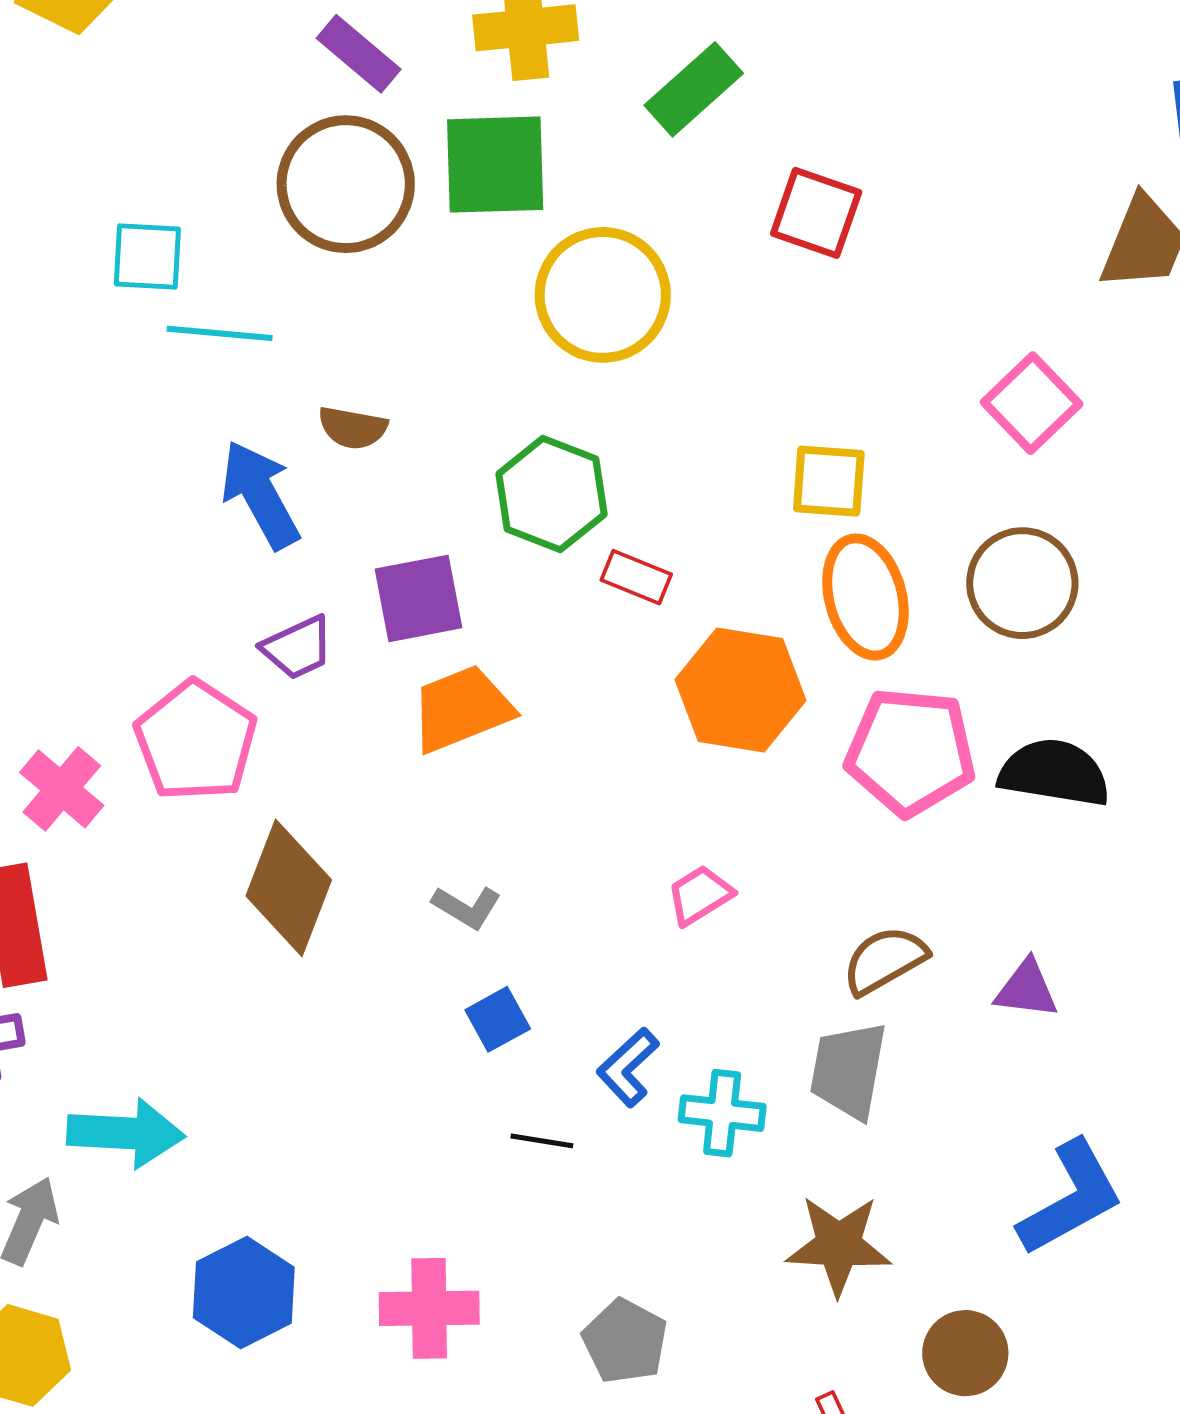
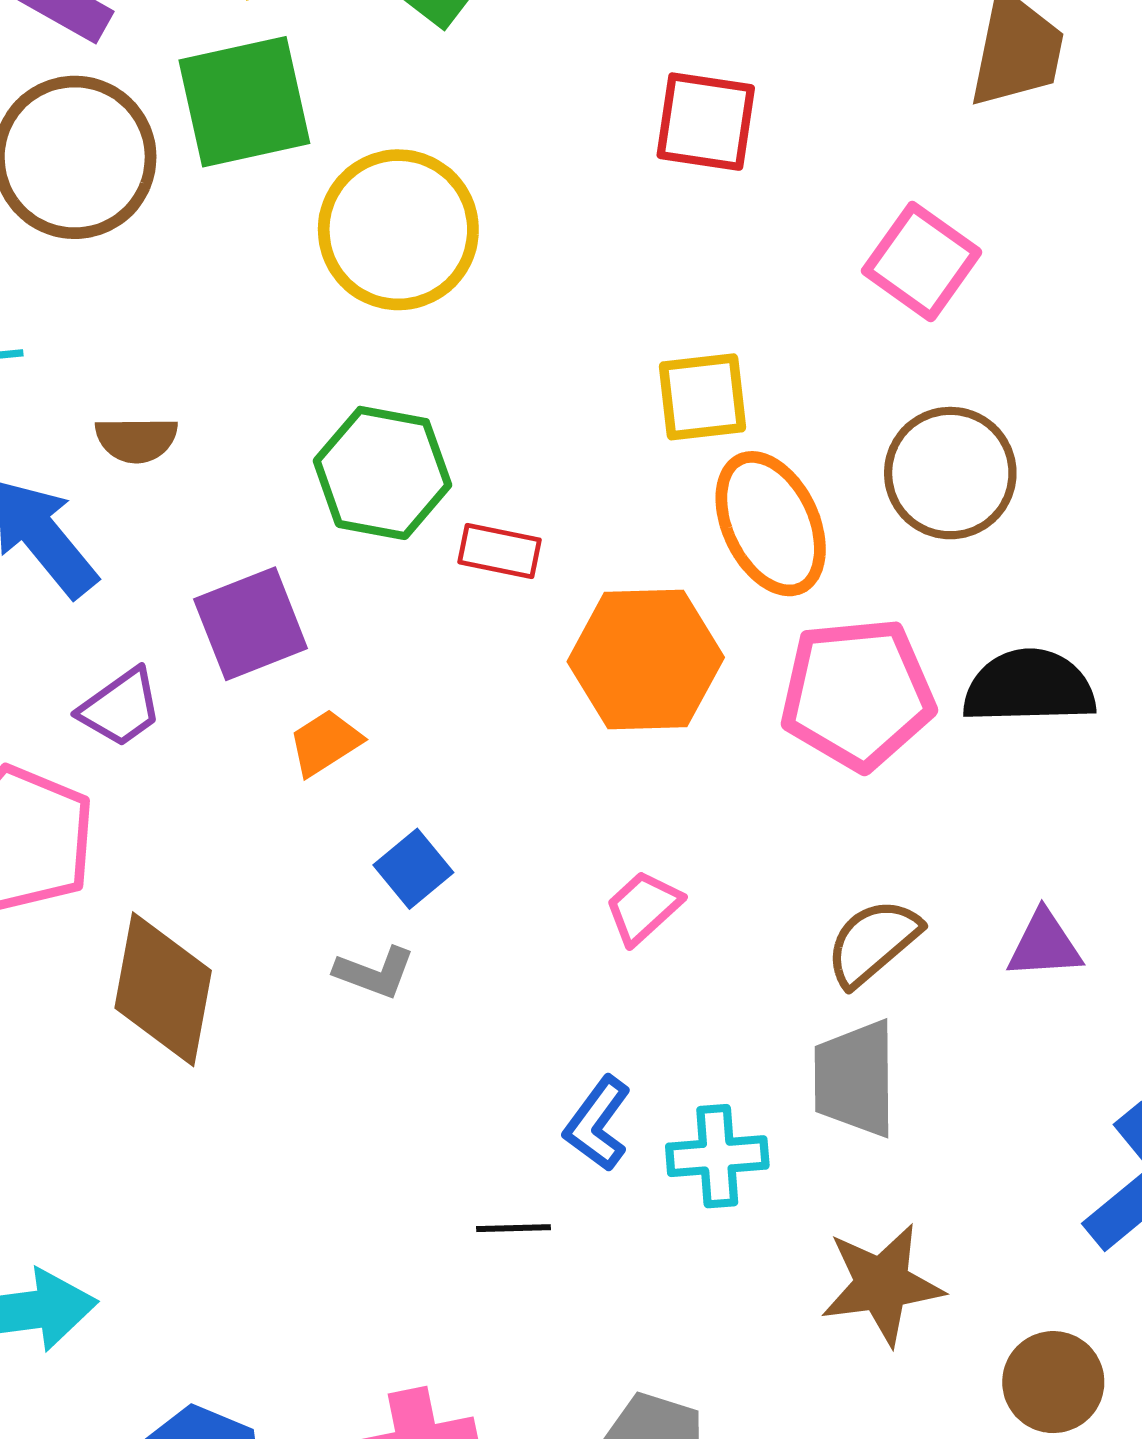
red square: (816, 213) -> (706, 122), moved
orange trapezoid: (462, 709) -> (325, 743), size x0.6
blue square: (498, 1019) -> (413, 869), moved

